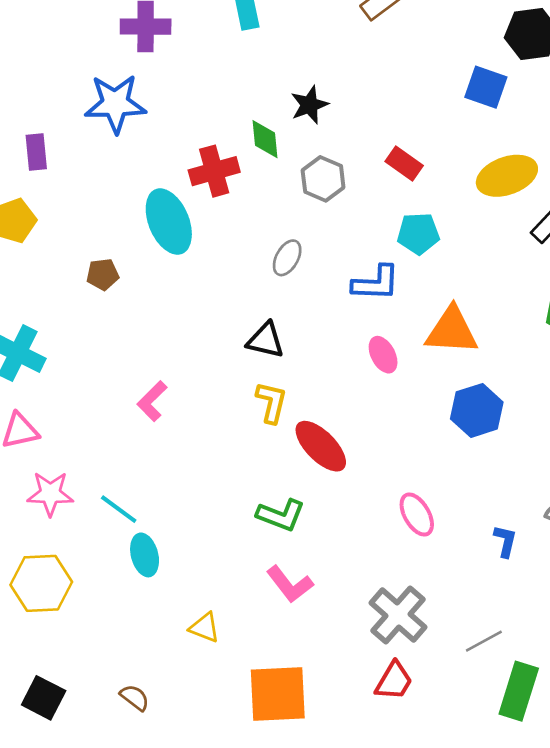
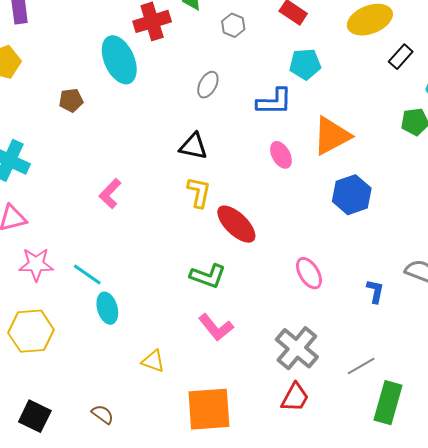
gray hexagon: (323, 179) -> (233, 25), size x0.7
orange triangle: (452, 331) -> (332, 136), turned -30

